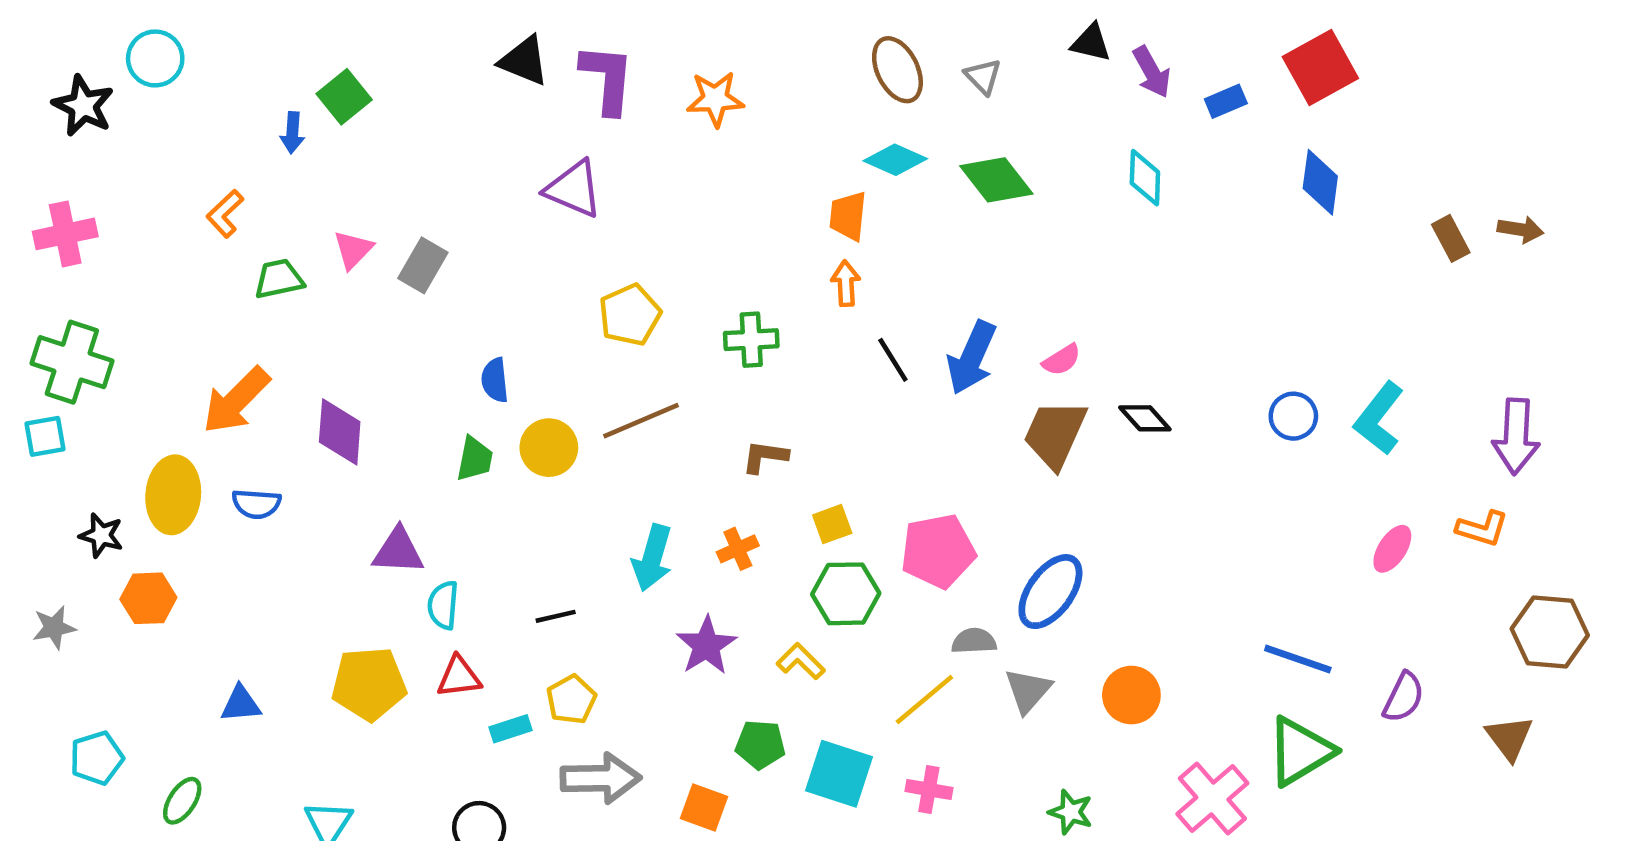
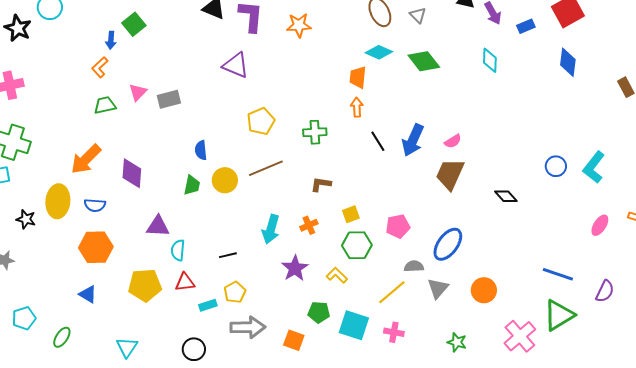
orange L-shape: (225, 214) -> (100, 67), moved
gray rectangle: (423, 265) -> (169, 99), turned 45
black diamond: (1145, 418) -> (506, 196), moved
pink pentagon: (938, 551) -> (398, 226), size x0.7
orange hexagon: (148, 598) -> (96, 247), moved, size x1.4
blue triangle: (241, 704) -> (88, 294), turned 36

